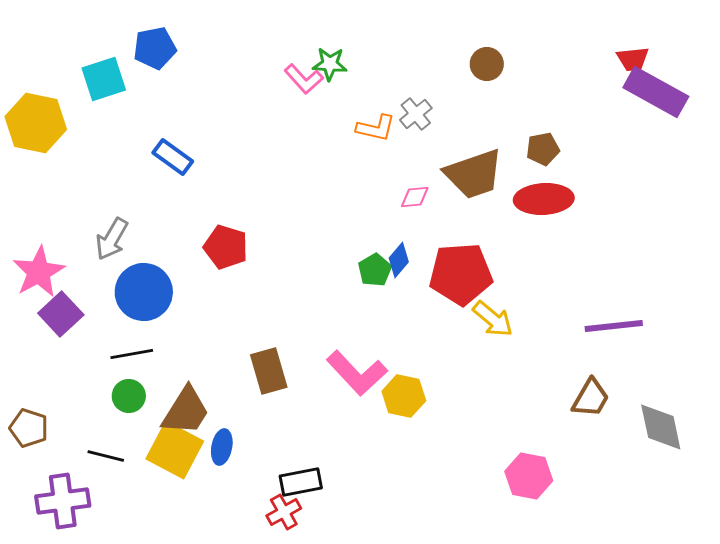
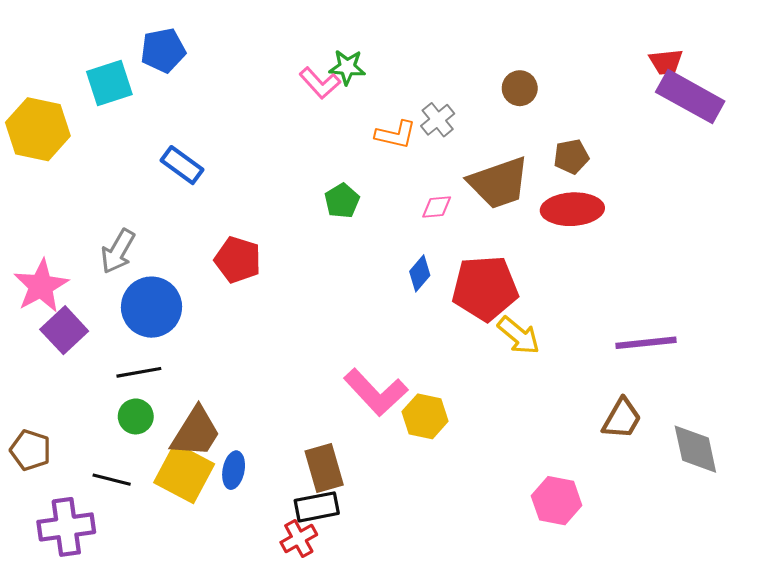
brown circle: (487, 64) -> (520, 88), moved
green pentagon: (375, 270) -> (342, 201), moved
brown rectangle: (269, 371) -> (324, 468), moved

